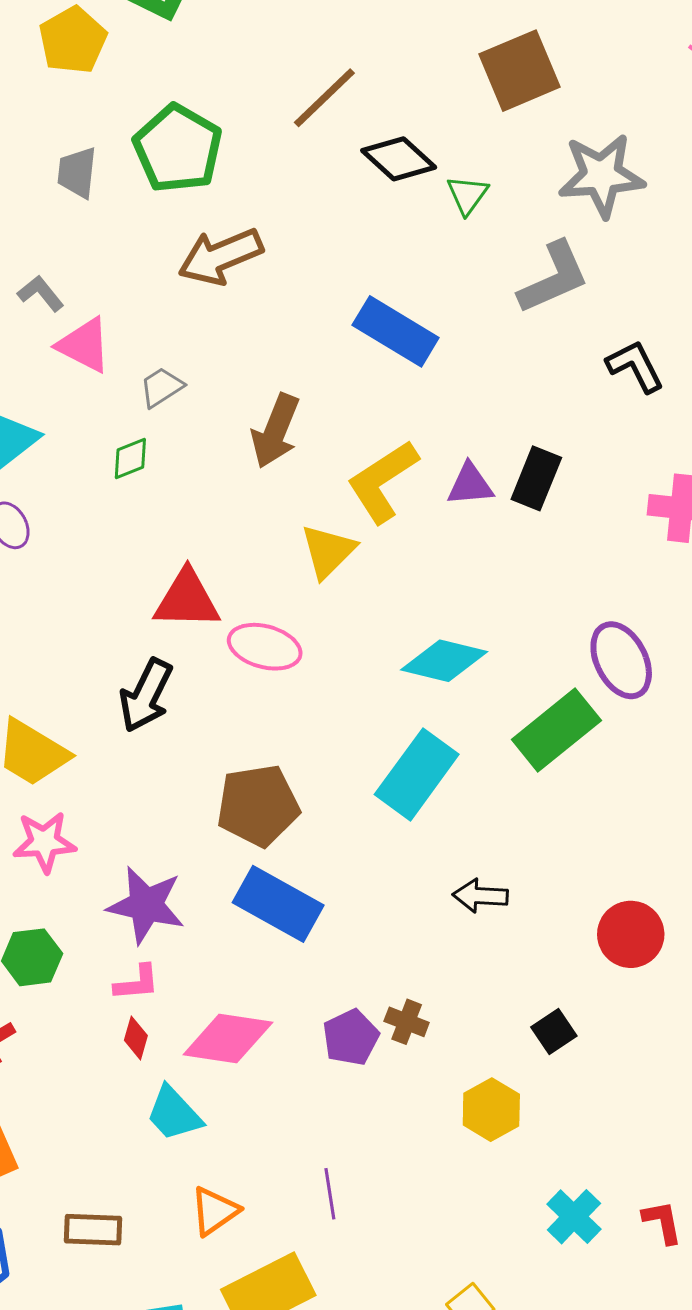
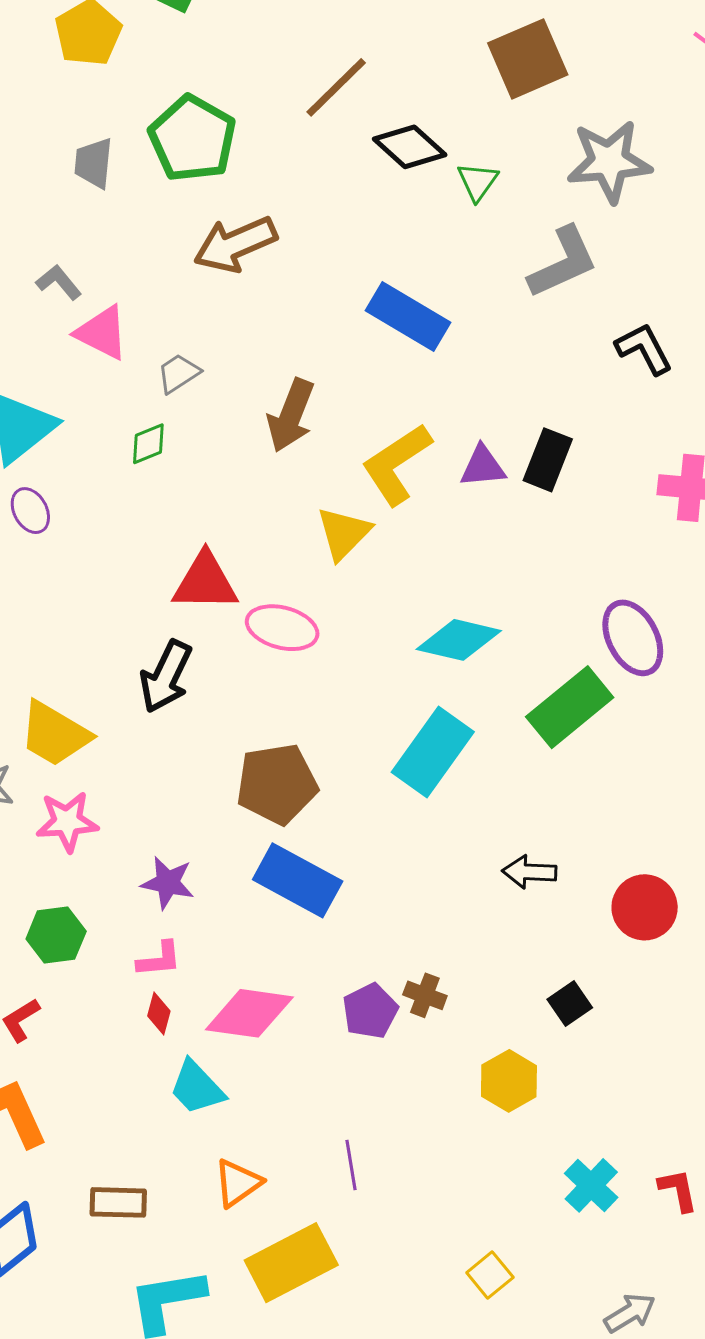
black arrow: (480, 896) -> (529, 872), moved
purple star: (146, 905) -> (168, 883), size x0.7

